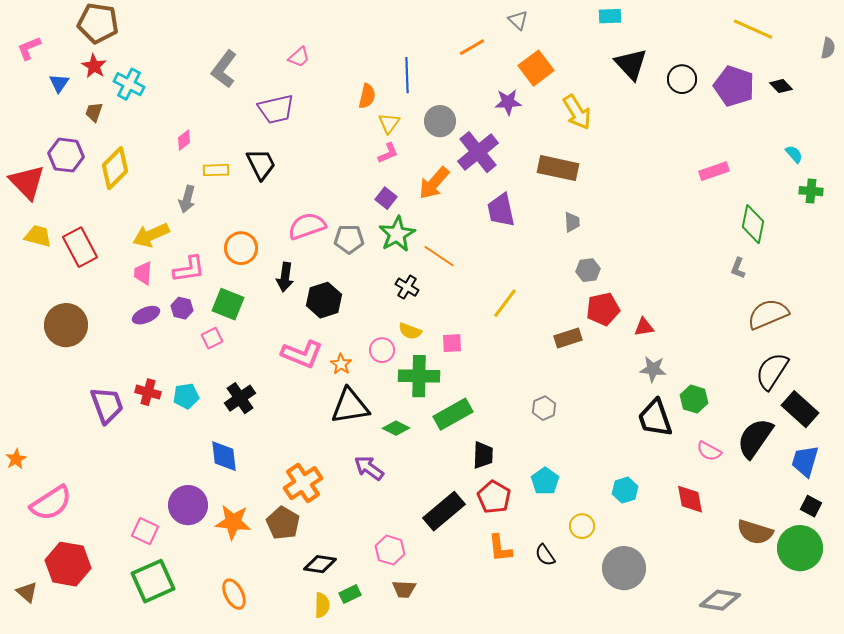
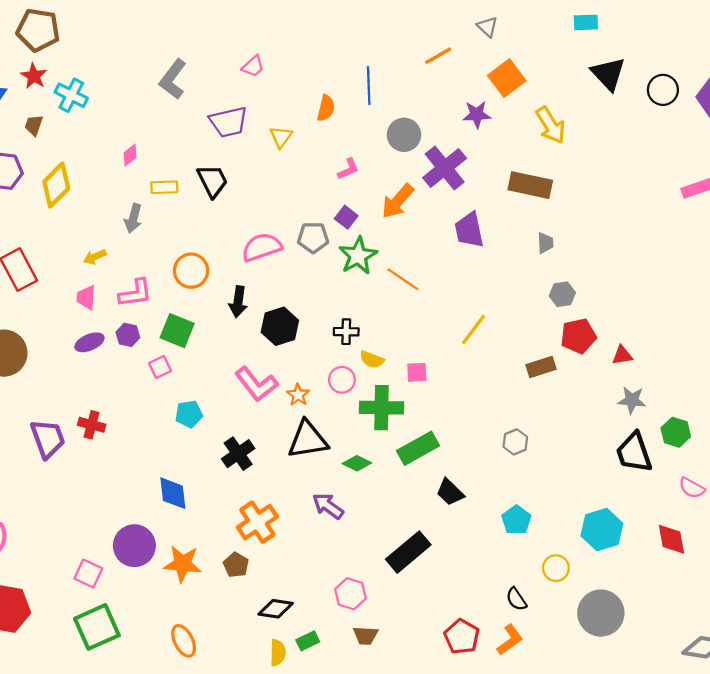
yellow triangle: (389, 123) -> (281, 137), moved
yellow arrow: (151, 235) -> (95, 257), size x0.6
gray pentagon: (349, 239) -> (313, 238), moved
black cross: (407, 287) -> (346, 332), moved, turned -30
pink L-shape: (302, 354) -> (256, 384), turned 30
cyan pentagon: (186, 396) -> (189, 414), moved
black cross: (240, 398) -> (238, 454), moved
black trapezoid: (483, 455) -> (450, 492), turned 132
cyan hexagon: (625, 490) -> (602, 530), size x1.5
red pentagon: (494, 497) -> (462, 637), moved
brown pentagon: (283, 523) -> (236, 565), size x0.7
orange L-shape: (500, 548) -> (510, 640), moved, turned -120

